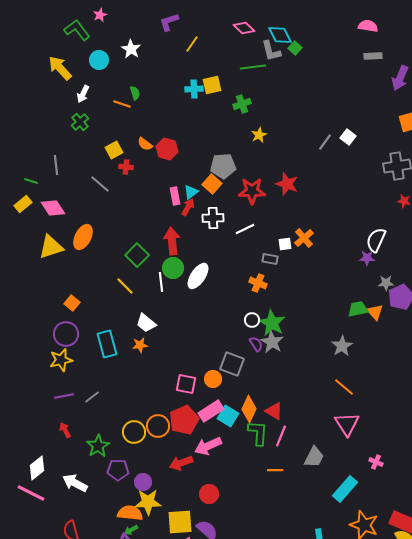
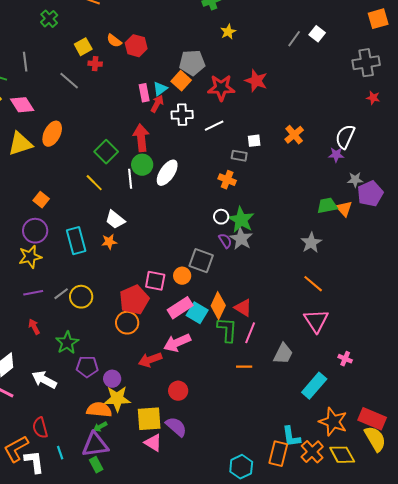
orange cross: (304, 238) -> (294, 135), moved
red pentagon: (184, 420) -> (134, 300), moved
yellow circle: (134, 432) -> (81, 297), moved

